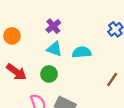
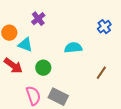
purple cross: (53, 26) -> (38, 19), moved
cyan triangle: (54, 49) -> (25, 45), moved

